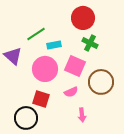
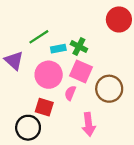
red circle: (83, 18) -> (119, 19), moved
green cross: (90, 43) -> (79, 47), moved
pink semicircle: (71, 92) -> (70, 93), moved, turned 136
pink arrow: (82, 115) -> (89, 124), size x1.5

